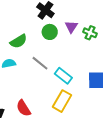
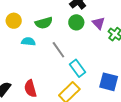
purple triangle: (71, 27) -> (98, 23), turned -32

